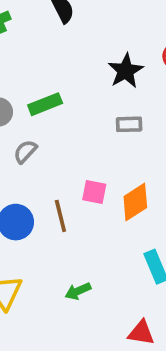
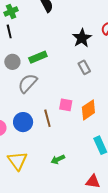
gray rectangle: (129, 124) -> (84, 67), turned 64
gray semicircle: (25, 152) -> (28, 83), size x1.5

